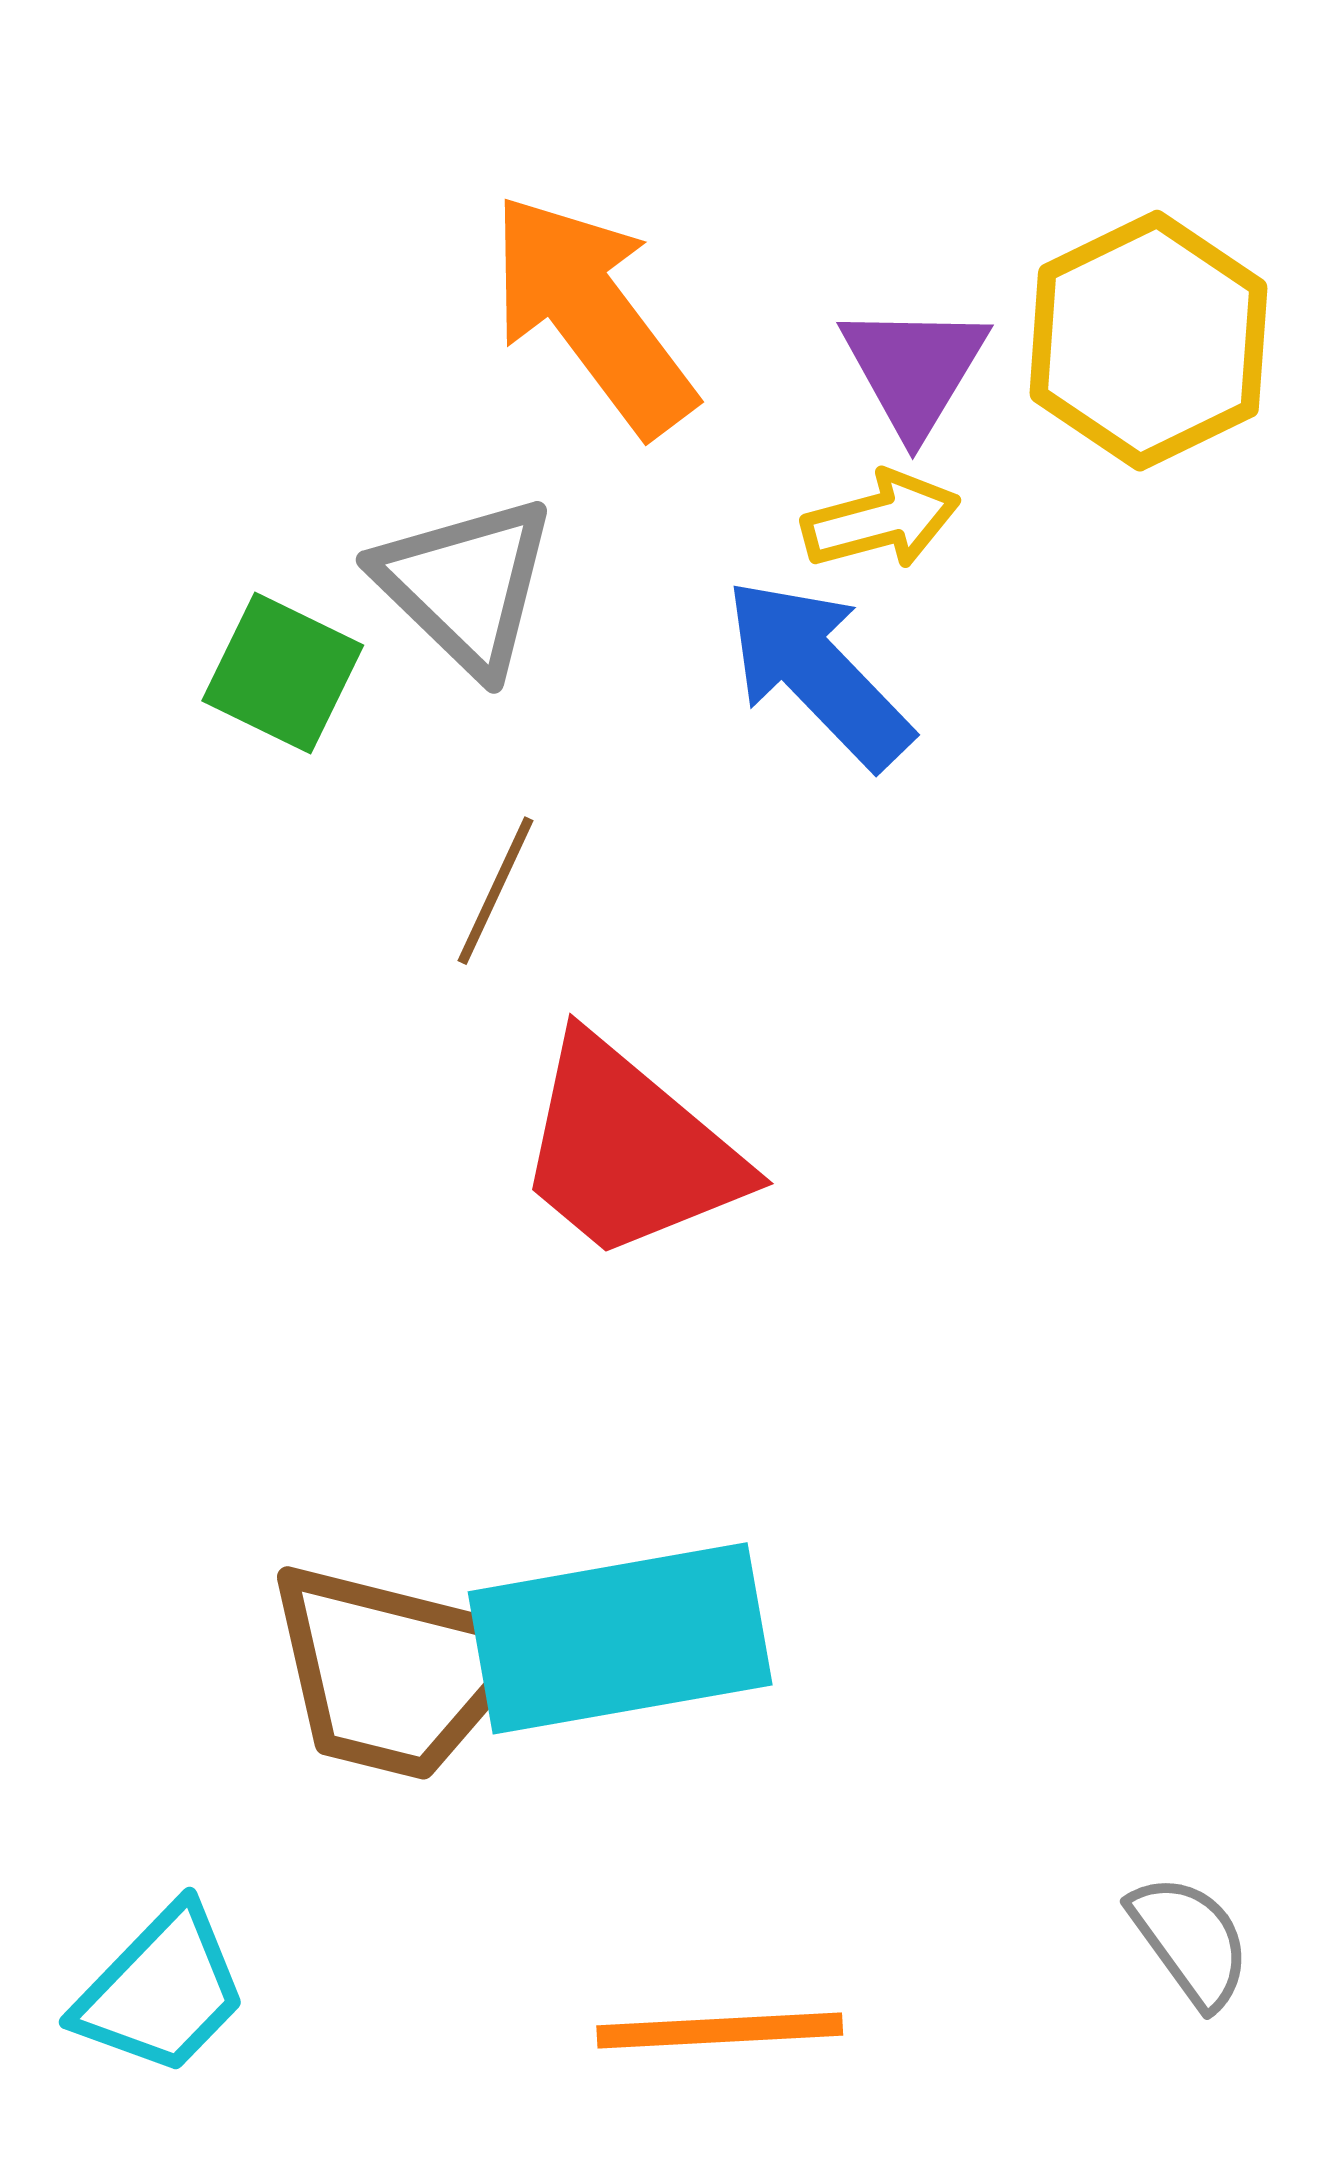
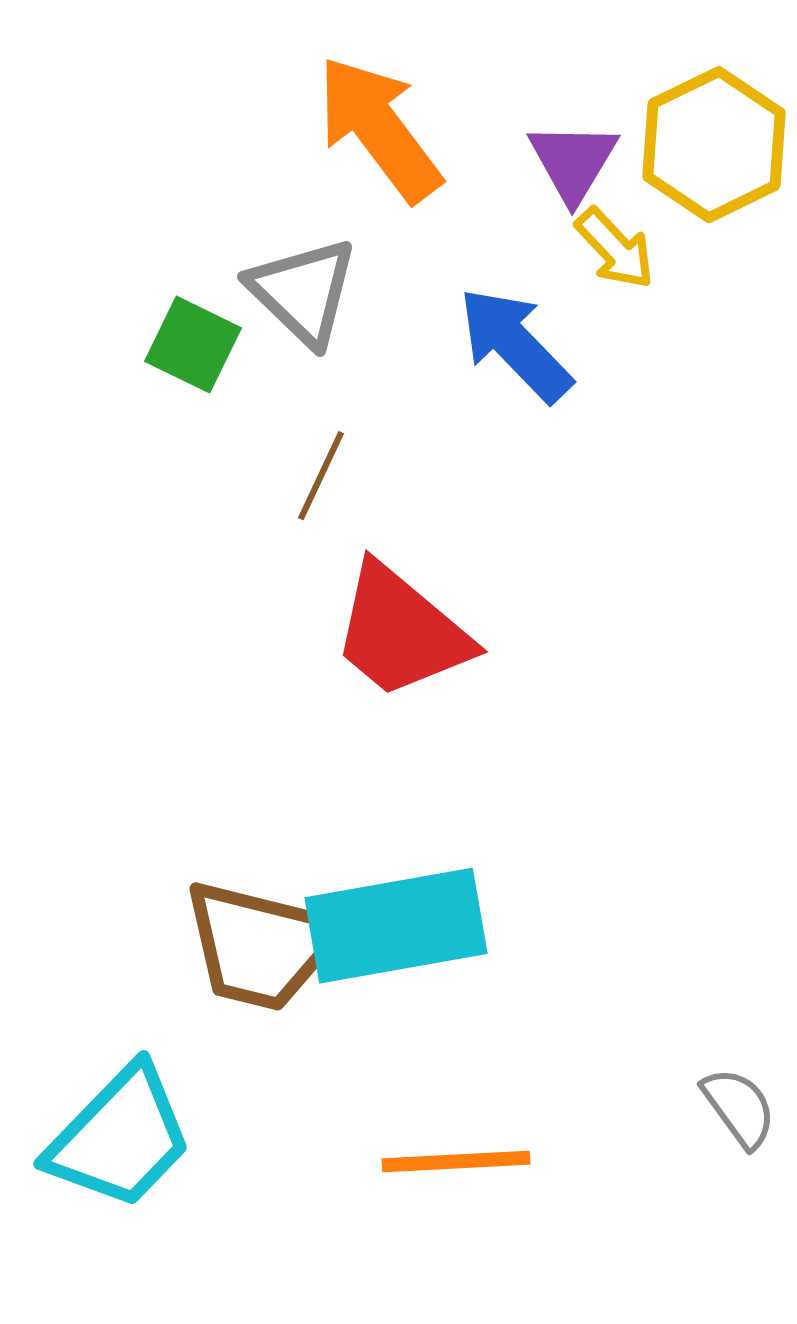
yellow arrow: (881, 520) -> (615, 249), moved, turned 62
cyan trapezoid: (162, 1991) -> (120, 1138), size x1.4

